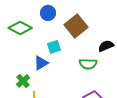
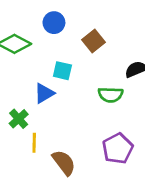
brown square: (76, 26) -> (94, 41), size x0.7
cyan square: (54, 47) -> (62, 71), turned 32

